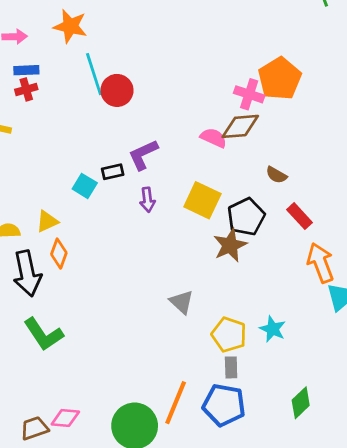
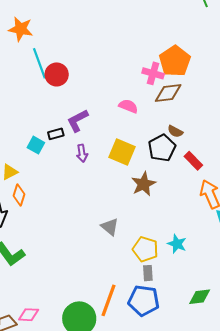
brown diamond: (240, 126) -> (168, 93), moved
black pentagon: (246, 217) -> (162, 148), moved
green diamond: (301, 403) -> (200, 297), turned 40

